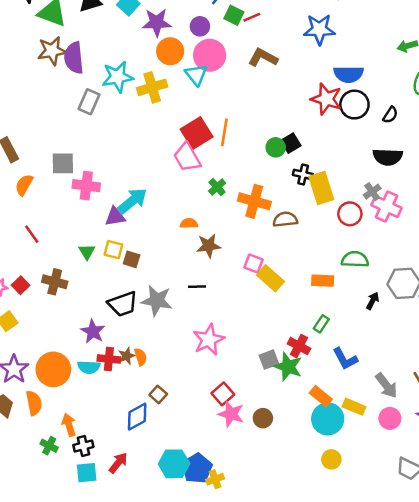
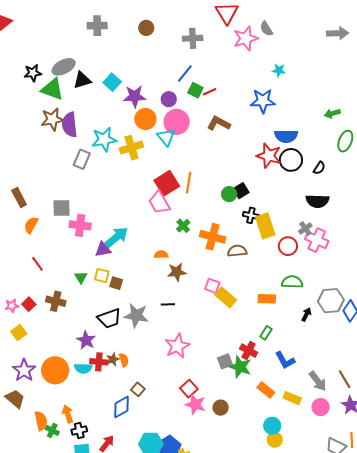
orange semicircle: (34, 403) -> (41, 421), moved
cyan circle: (328, 419) -> (272, 426), moved, size x0.7

